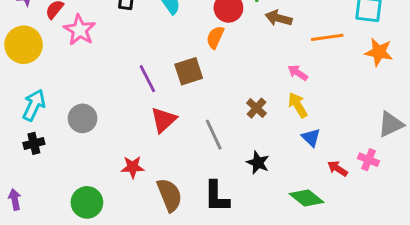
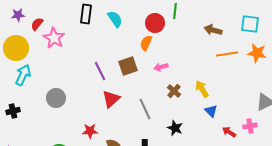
brown arrow: (279, 18) -> (213, 30), moved
orange line: (327, 37) -> (227, 54), moved
pink arrow: (298, 73) -> (161, 67), moved, turned -48
cyan arrow: (34, 105) -> (23, 75), moved
black cross: (34, 143) -> (13, 111), moved
pink cross: (368, 160) -> (250, 126), turned -32

